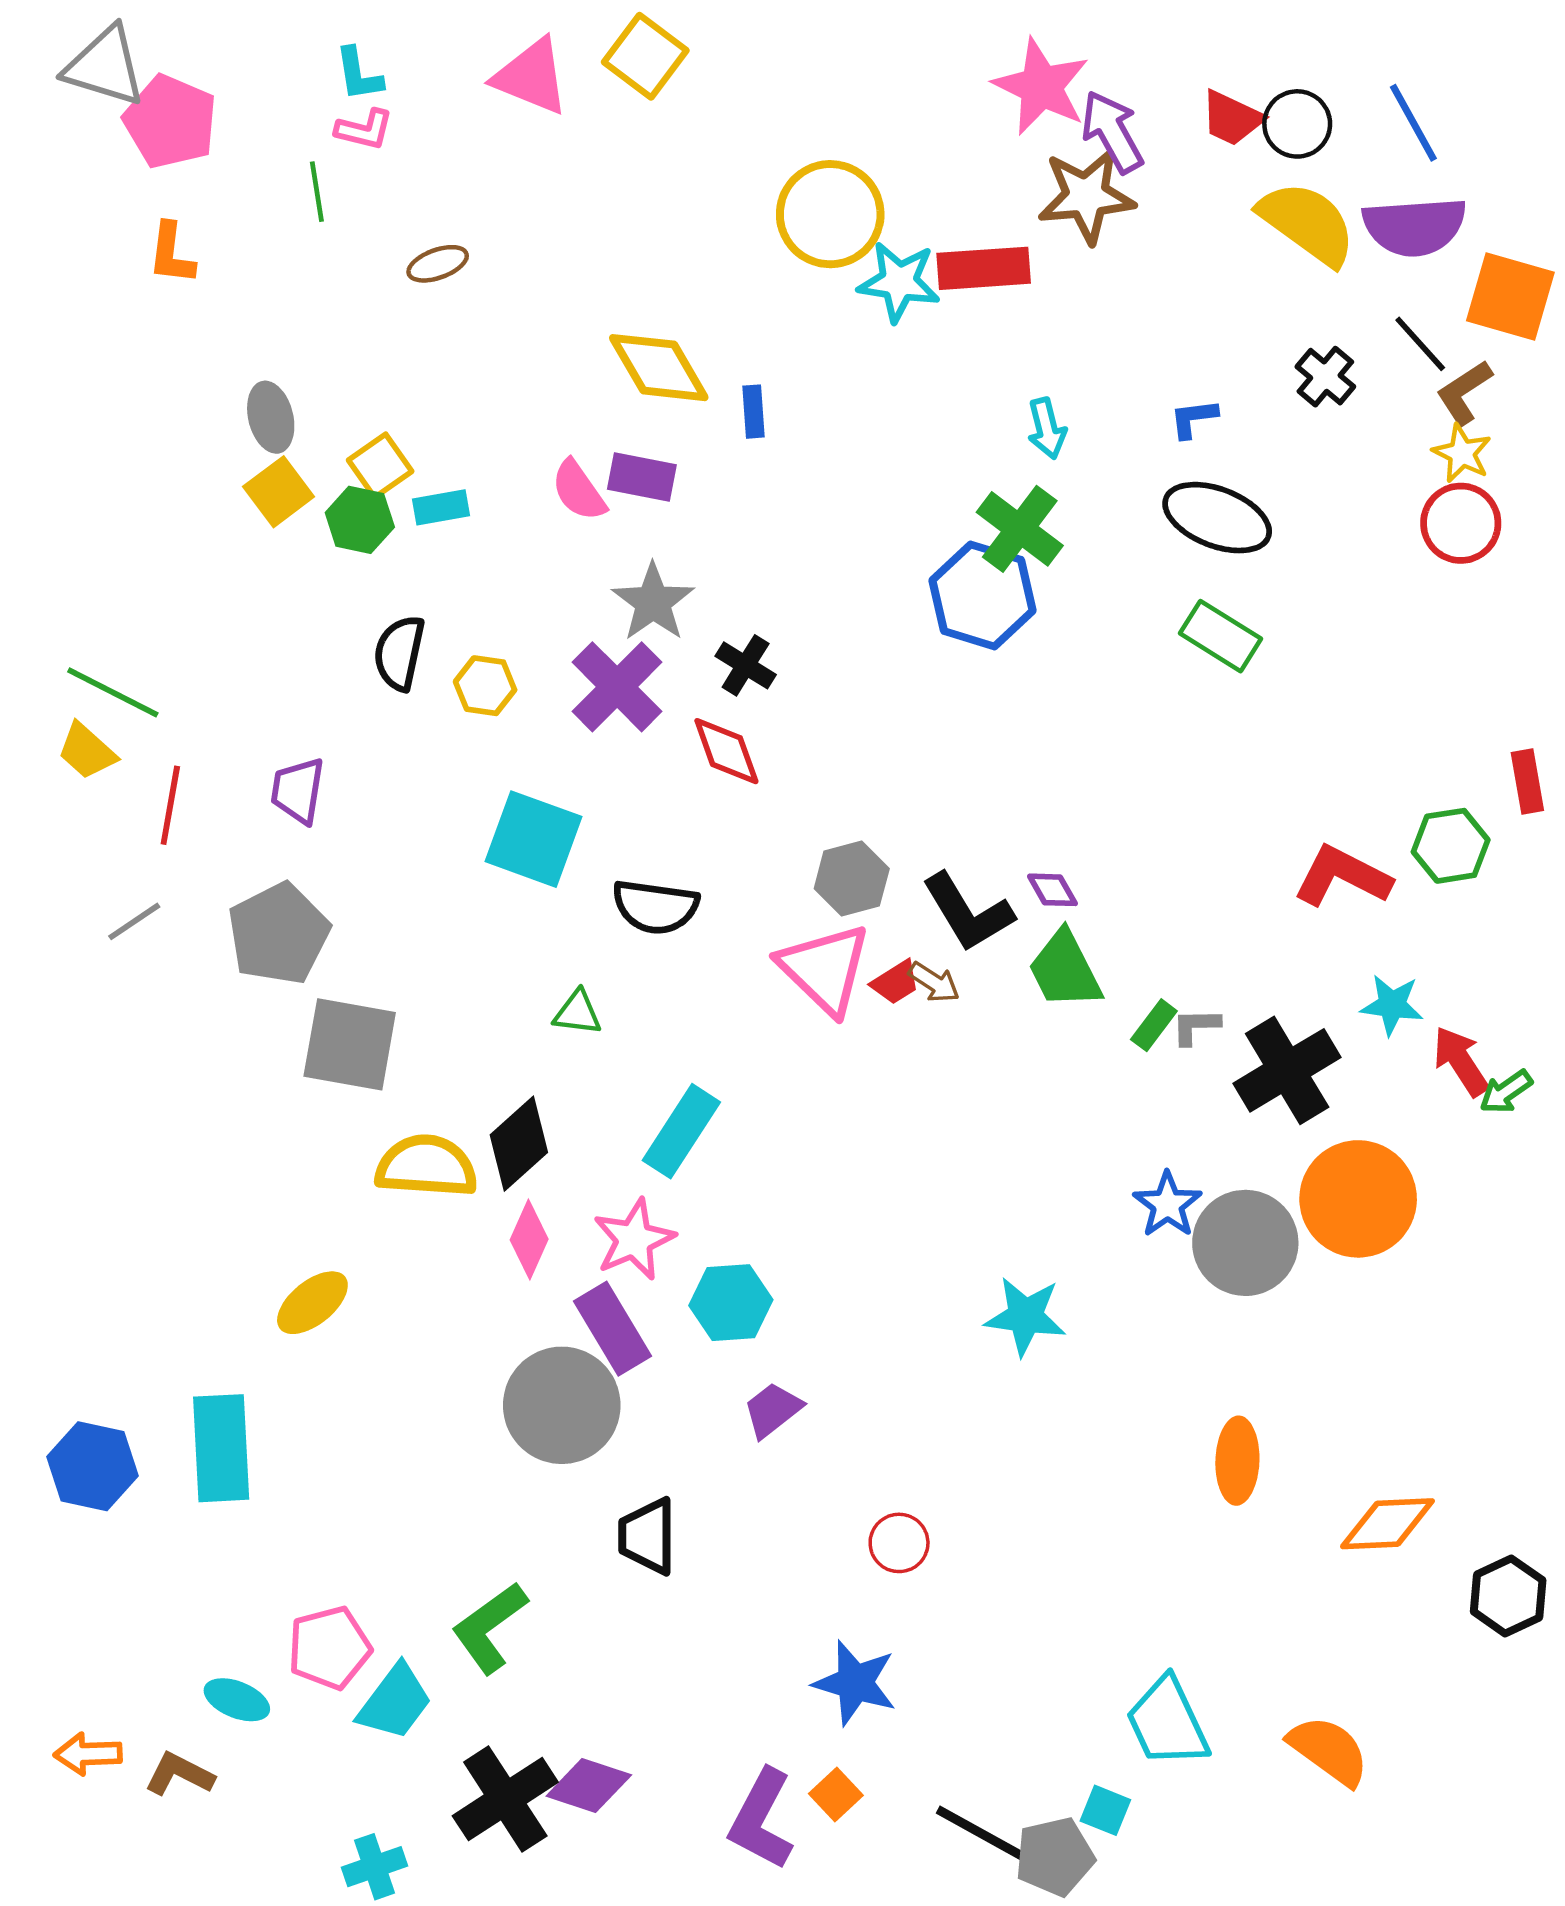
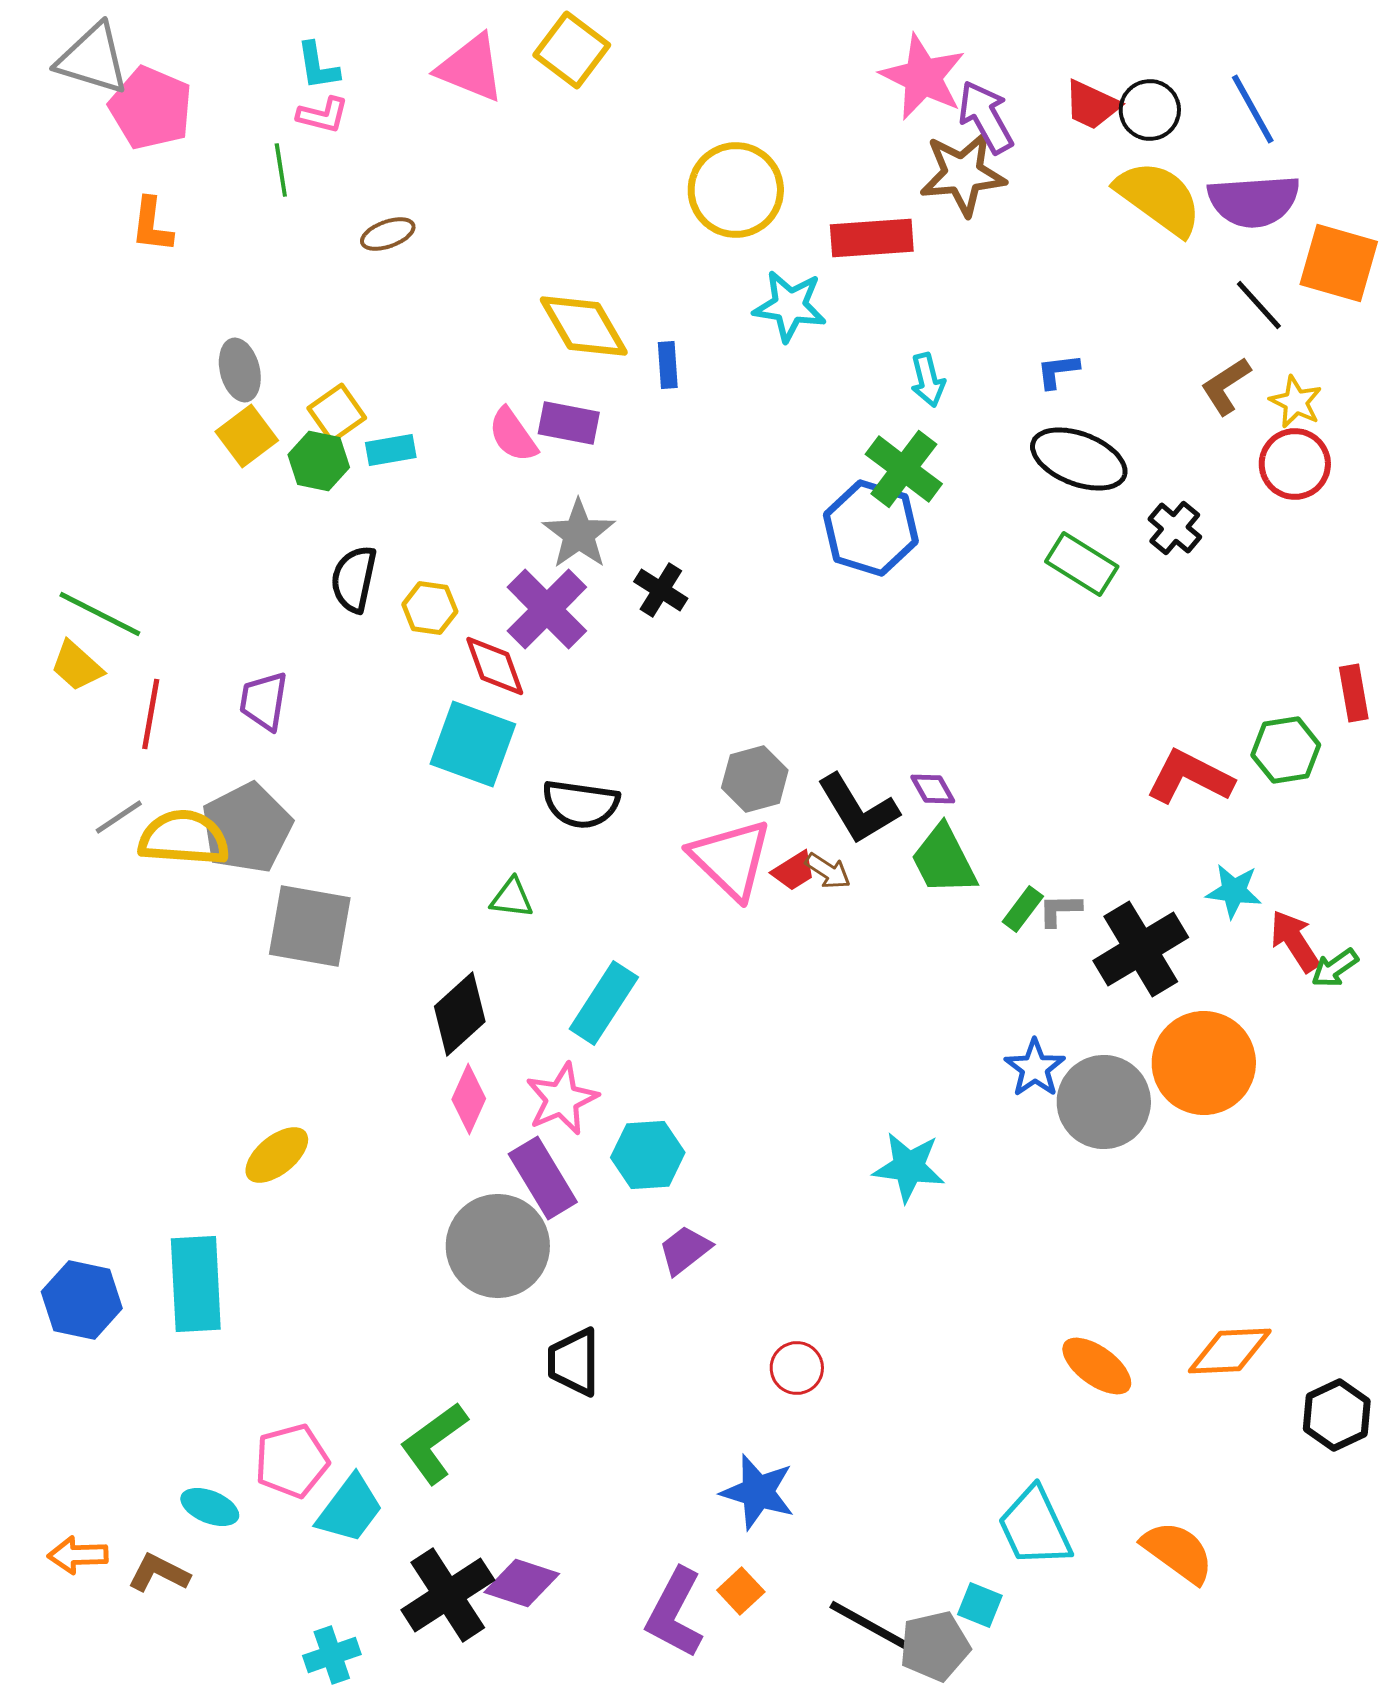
cyan star: (899, 282) -> (790, 306), moved
black cross: (1325, 377) -> (1175, 528), moved
brown L-shape: (1464, 392) -> (1226, 386), moved
red diamond: (726, 751) -> (495, 666), moved
yellow semicircle: (426, 1166) -> (184, 838), moved
orange ellipse: (1237, 1461) -> (1097, 1366), moved, turned -56

